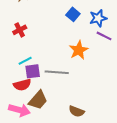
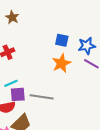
blue square: (73, 14) -> (62, 40), turned -32
orange star: (79, 50) -> (61, 63), moved

